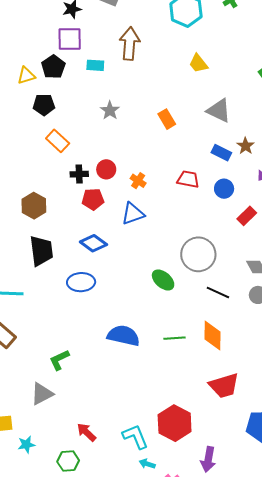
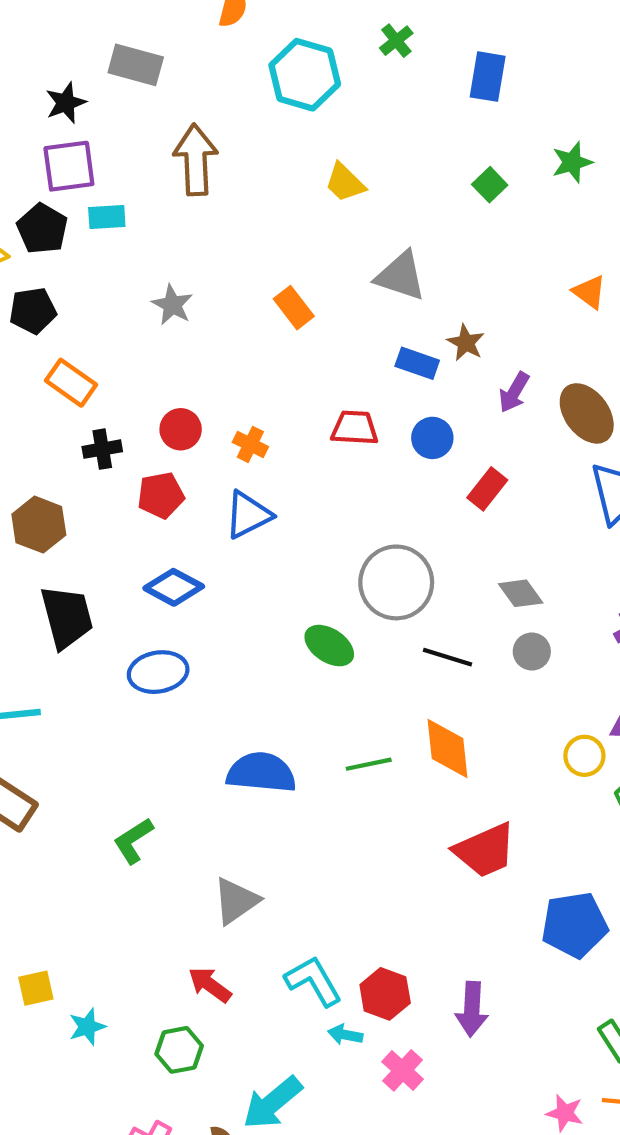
cyan rectangle: (95, 65) -> (107, 217), moved
black cross: (79, 174) -> (102, 449), moved
gray triangle: (42, 394) -> (236, 901), moved
red hexagon: (175, 423) -> (385, 994), moved, size x0.7

